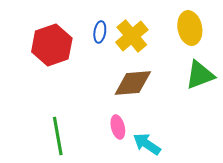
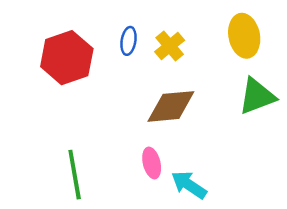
yellow cross: (132, 36) -> (170, 46), size x0.7

